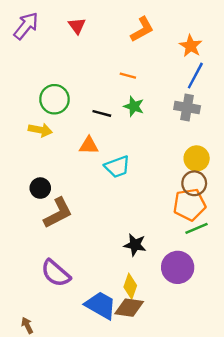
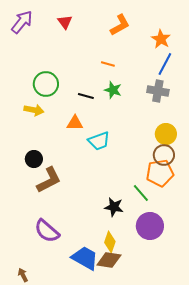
green line: (197, 228) -> (141, 193), moved, turned 72

